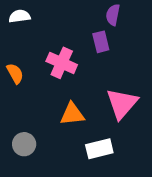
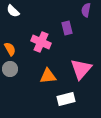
purple semicircle: (113, 15) -> (86, 10), moved
white semicircle: (20, 16) -> (13, 11), turned -128
gray circle: (24, 144) -> (10, 69), moved

